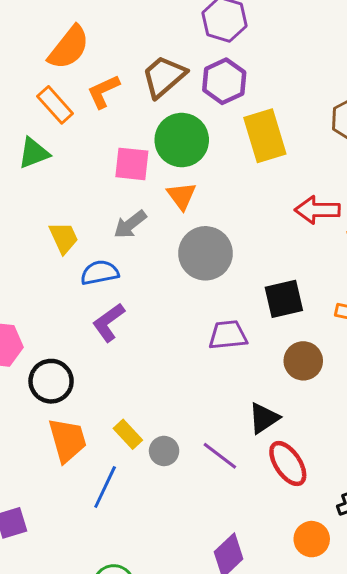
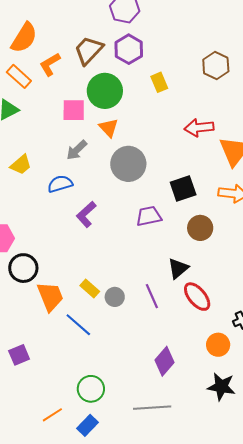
yellow rectangle: (265, 136) -> (159, 82), size x0.6
yellow trapezoid: (64, 238) -> (21, 165), moved, turned 80
purple L-shape: (109, 322) -> (86, 214), moved
black circle: (51, 381) -> (23, 268), moved
purple line: (220, 456) -> (152, 296), turned 35
blue line: (105, 487) -> (78, 325), turned -68

